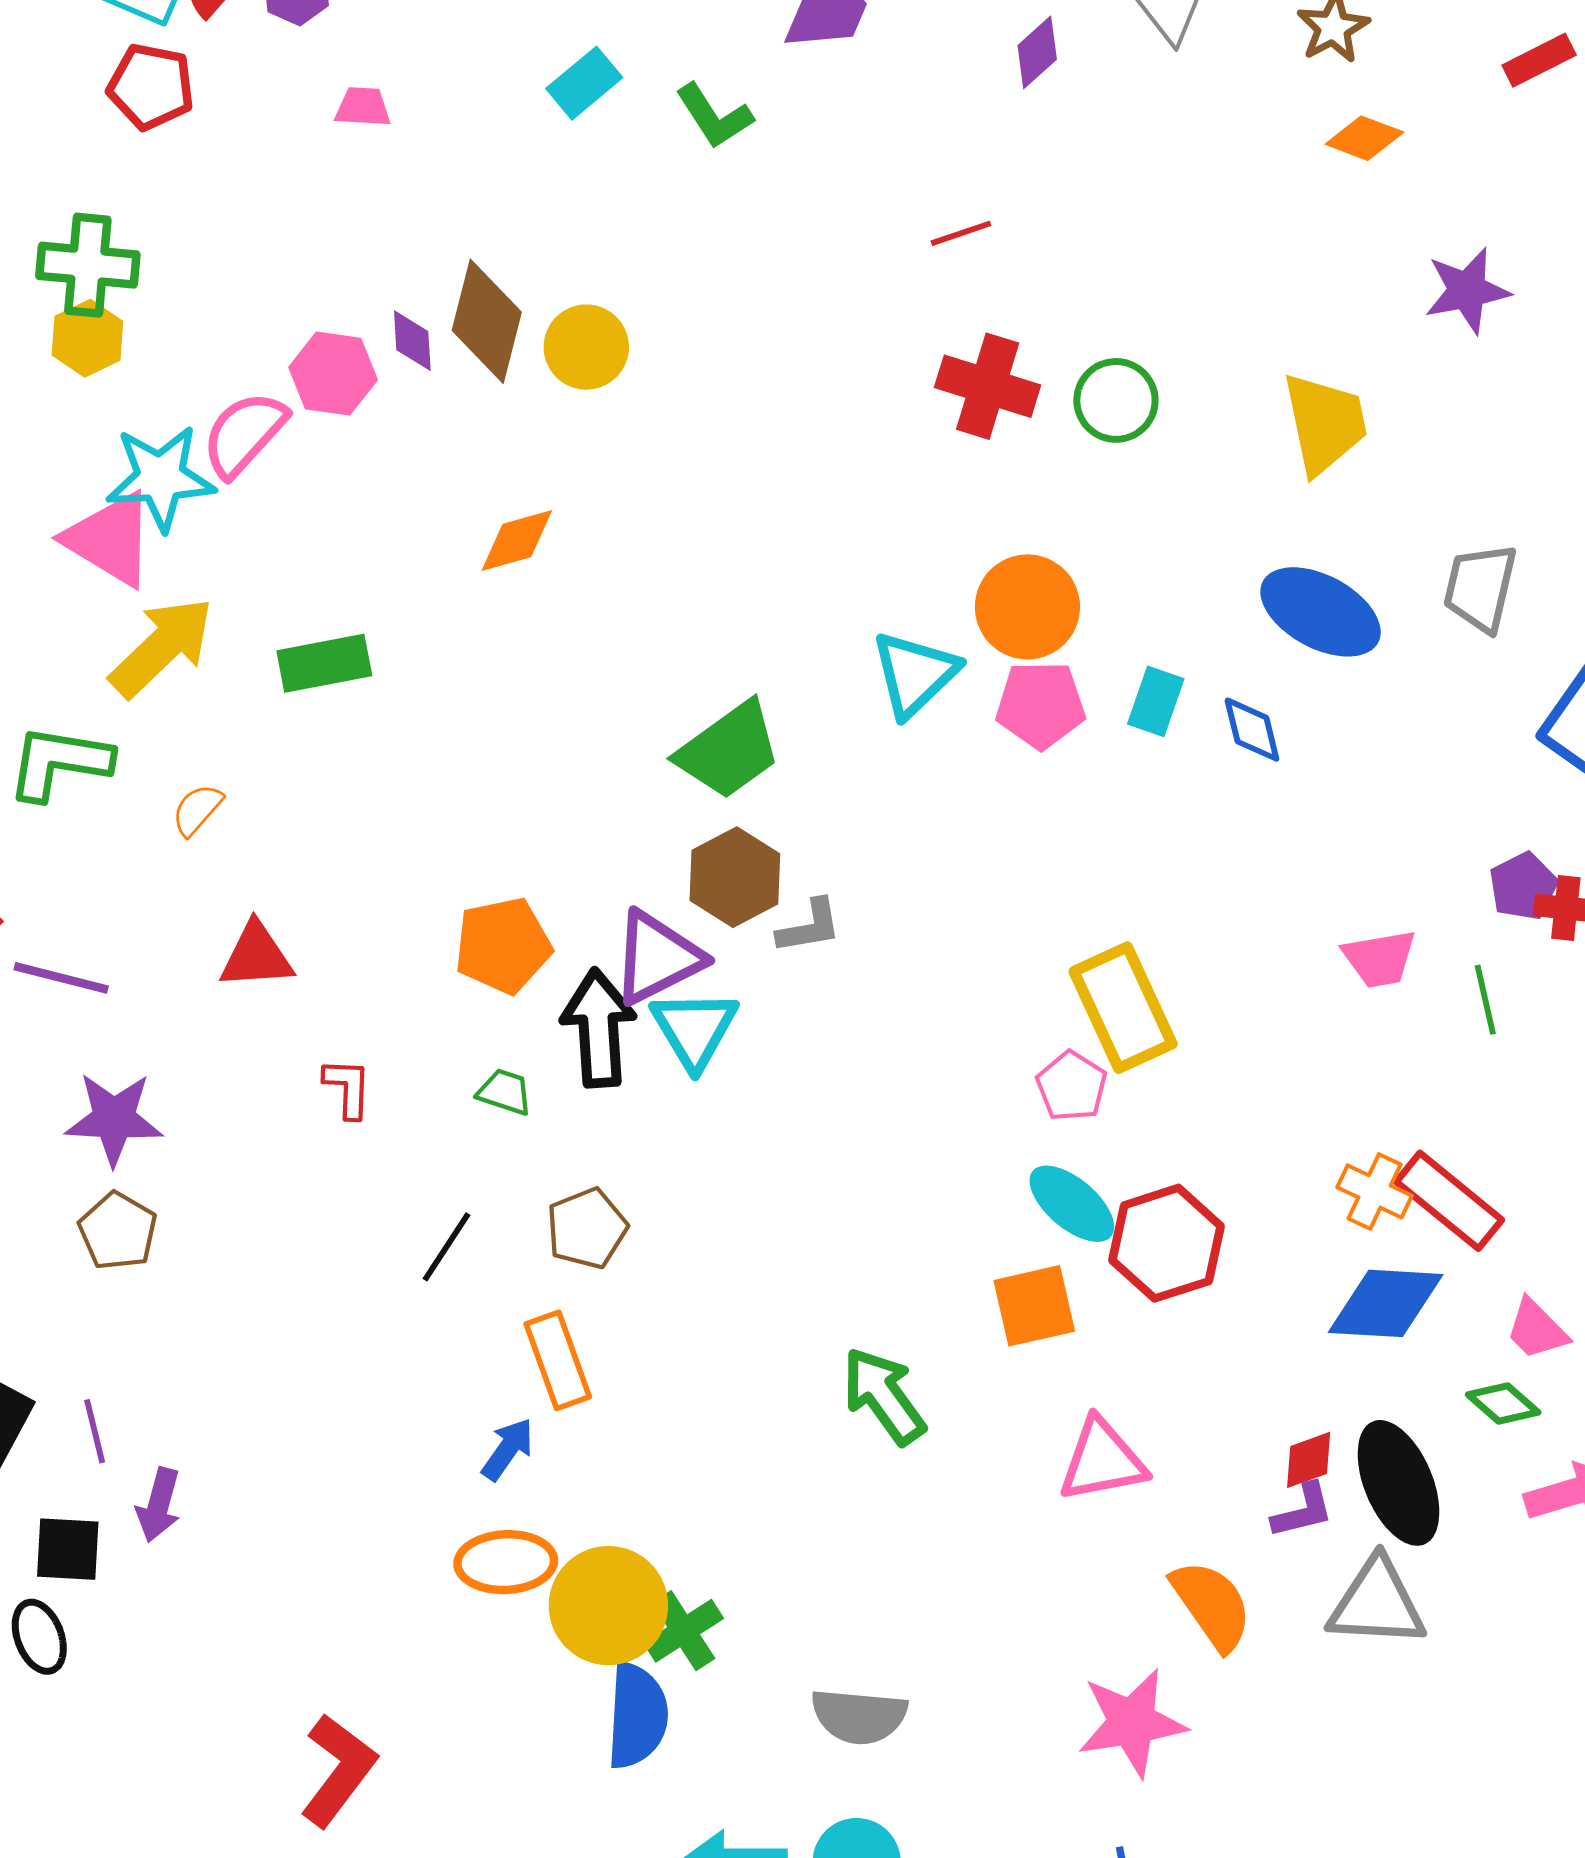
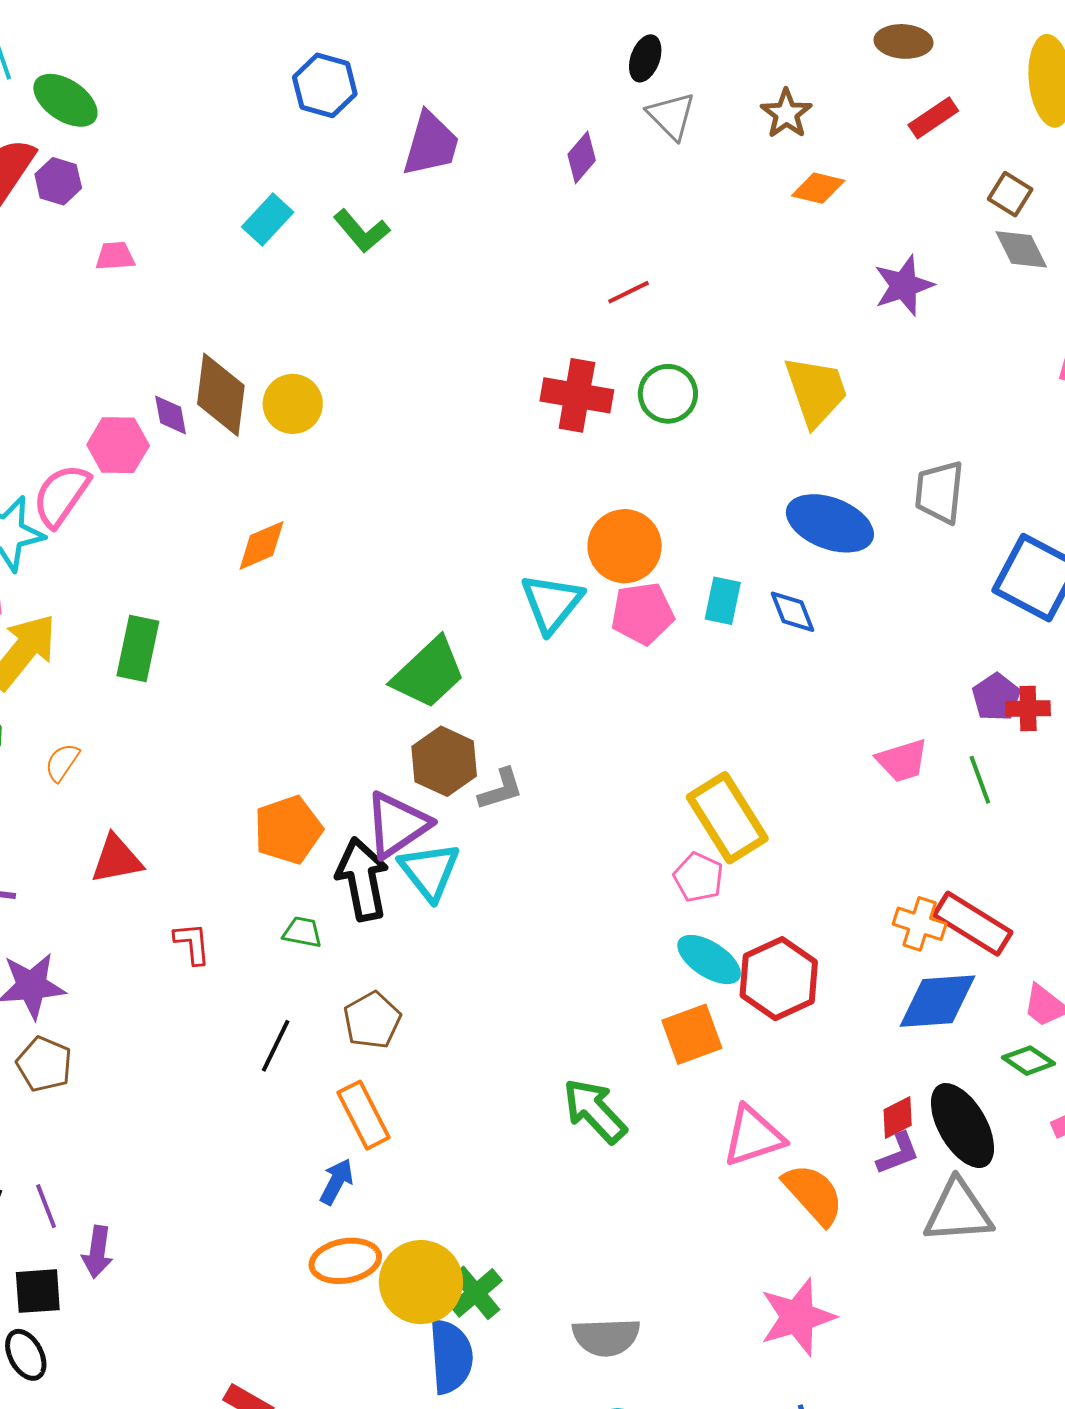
red line: (961, 233) -> (629, 292), moved
green rectangle: (324, 663) -> (138, 649), turned -60
orange semicircle: (1212, 1605) -> (813, 1194), moved

